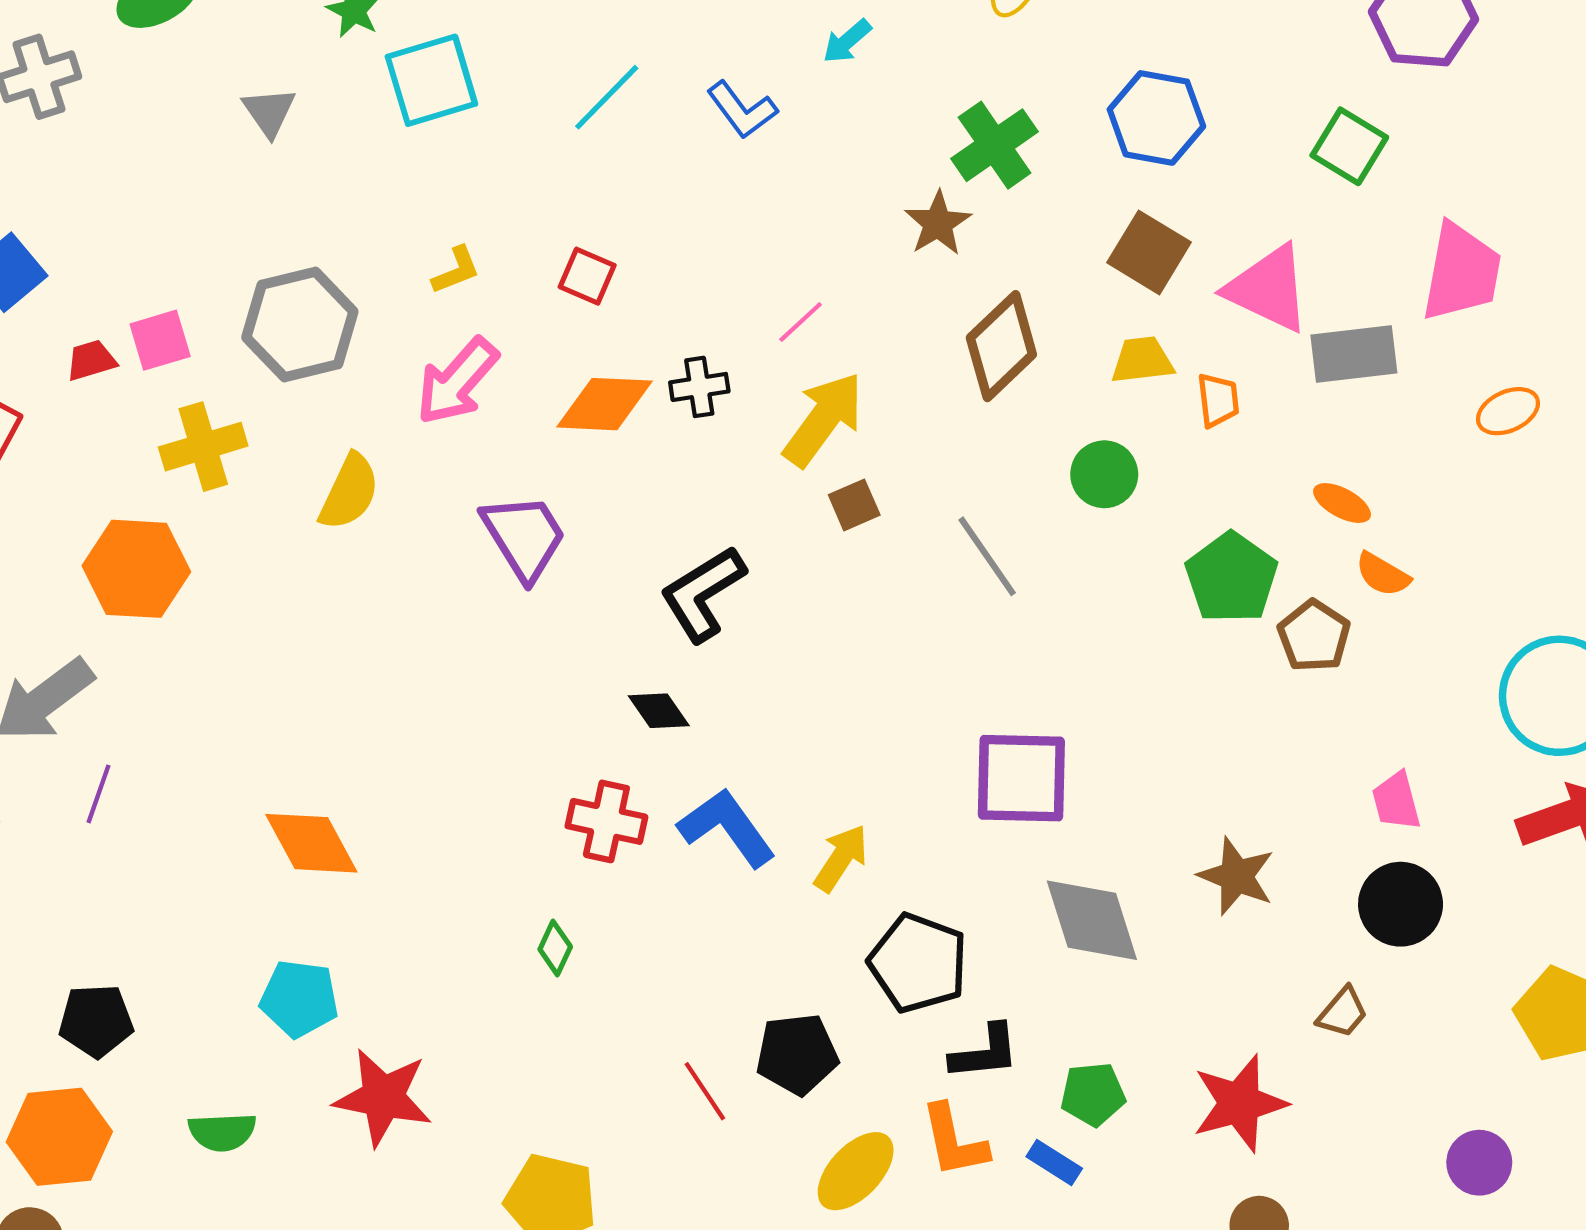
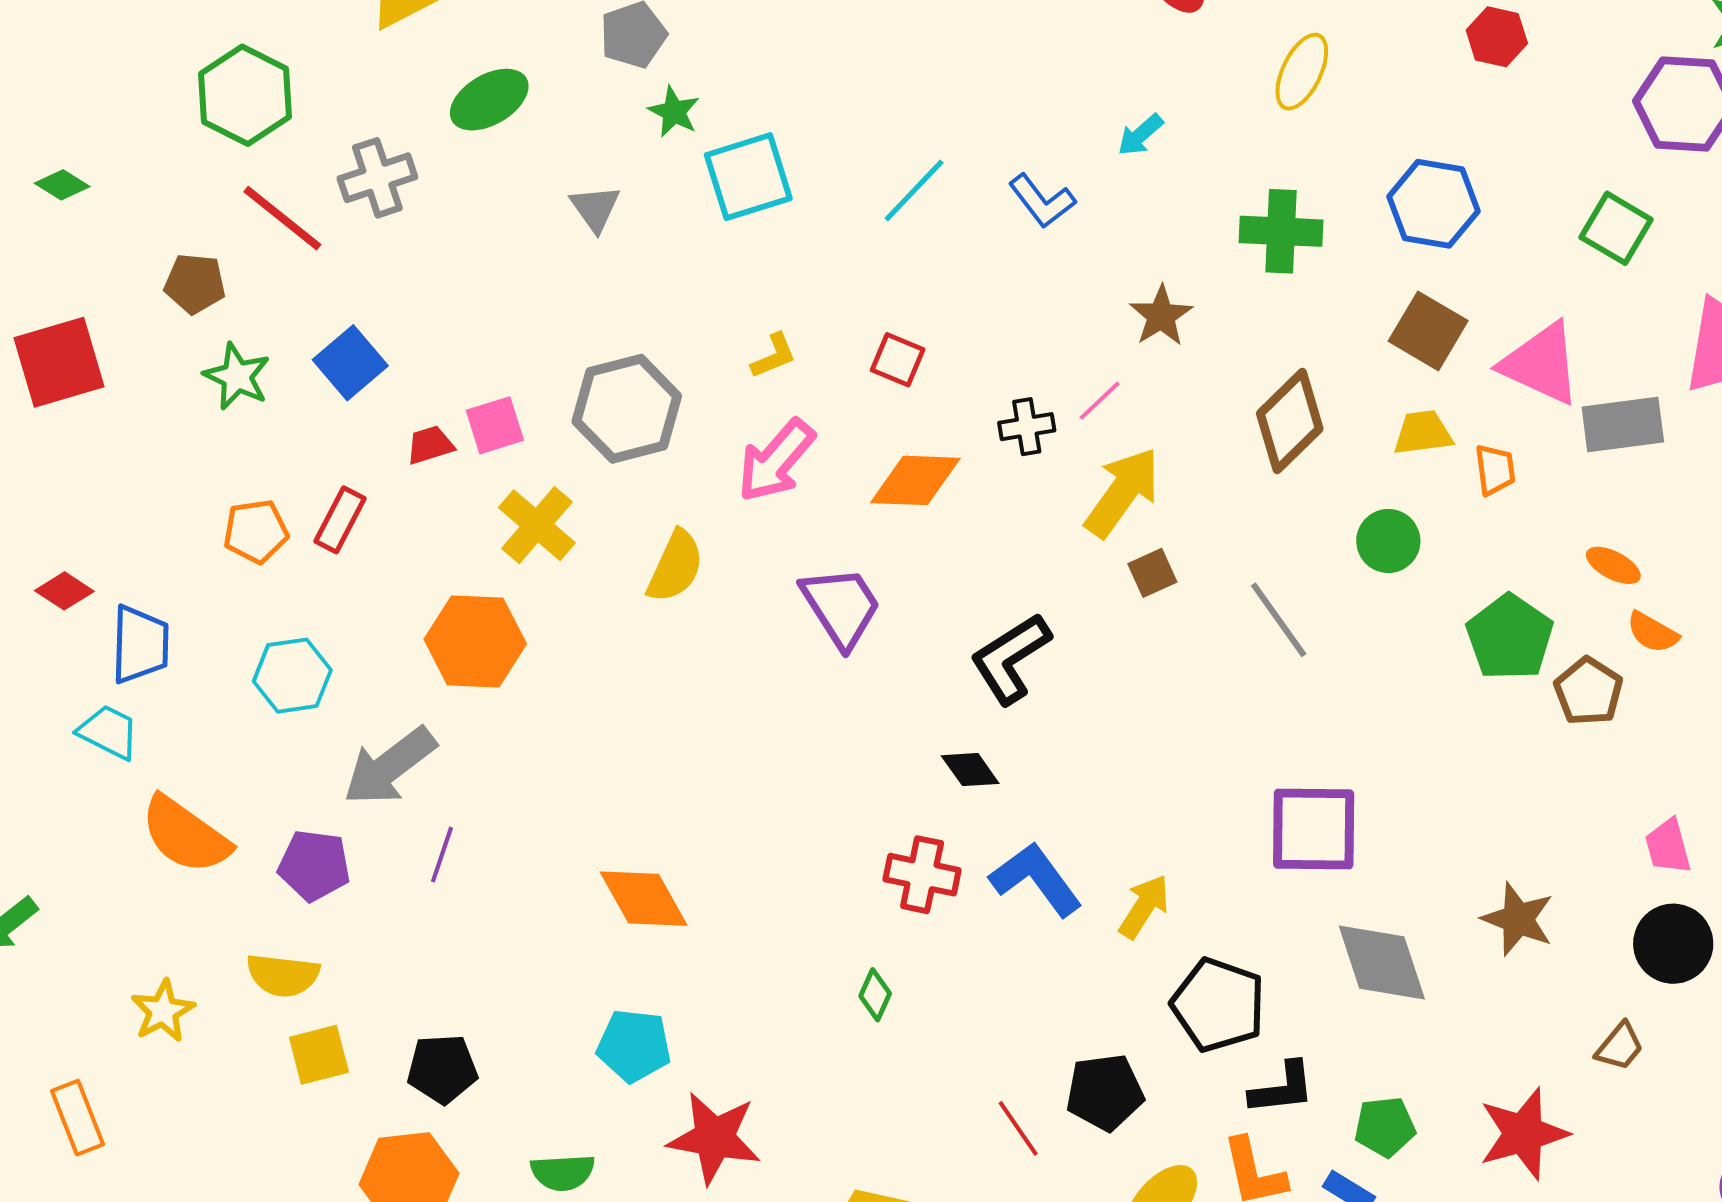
green cross: (995, 145) -> (1281, 231), turned 38
brown star: (938, 223) -> (1161, 316), moved
black cross: (699, 387) -> (1027, 427), moved
yellow cross: (203, 447) -> (537, 525), turned -32

